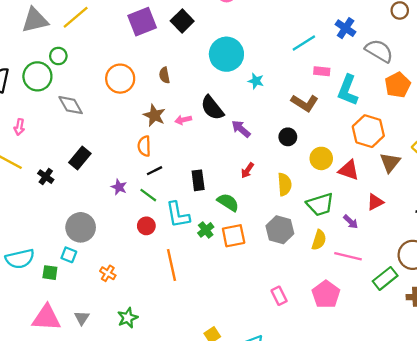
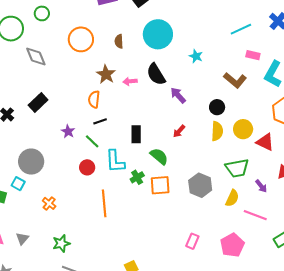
cyan circle: (226, 54) -> (158, 34), moved
green circle: (58, 56) -> (42, 13), moved
yellow semicircle: (285, 184) -> (217, 131), moved
pink rectangle: (279, 296) -> (192, 241), turned 42

